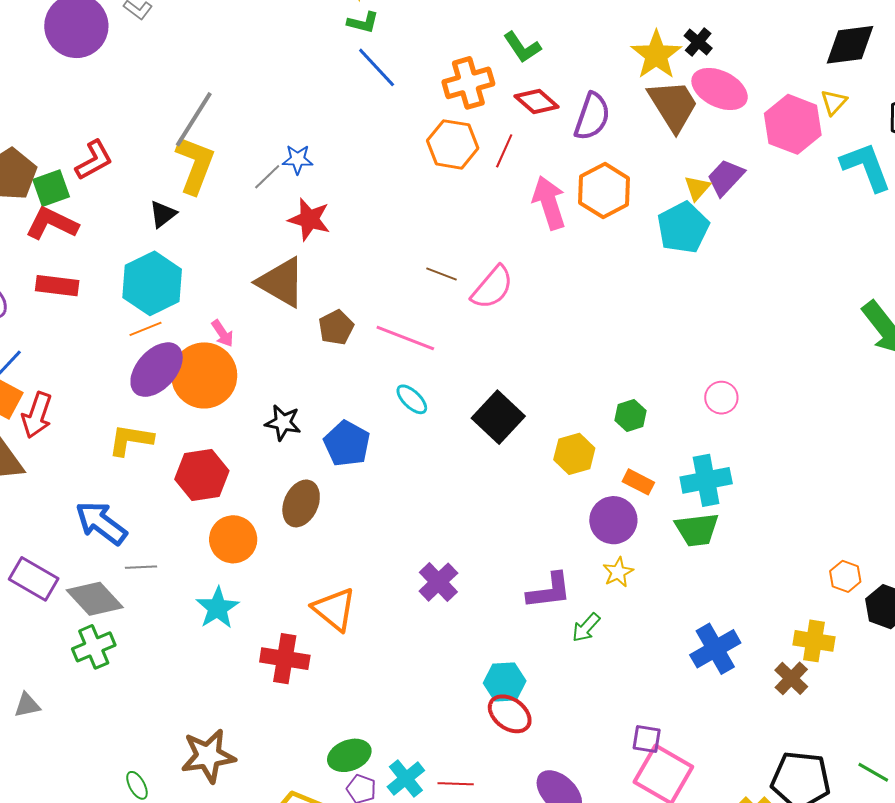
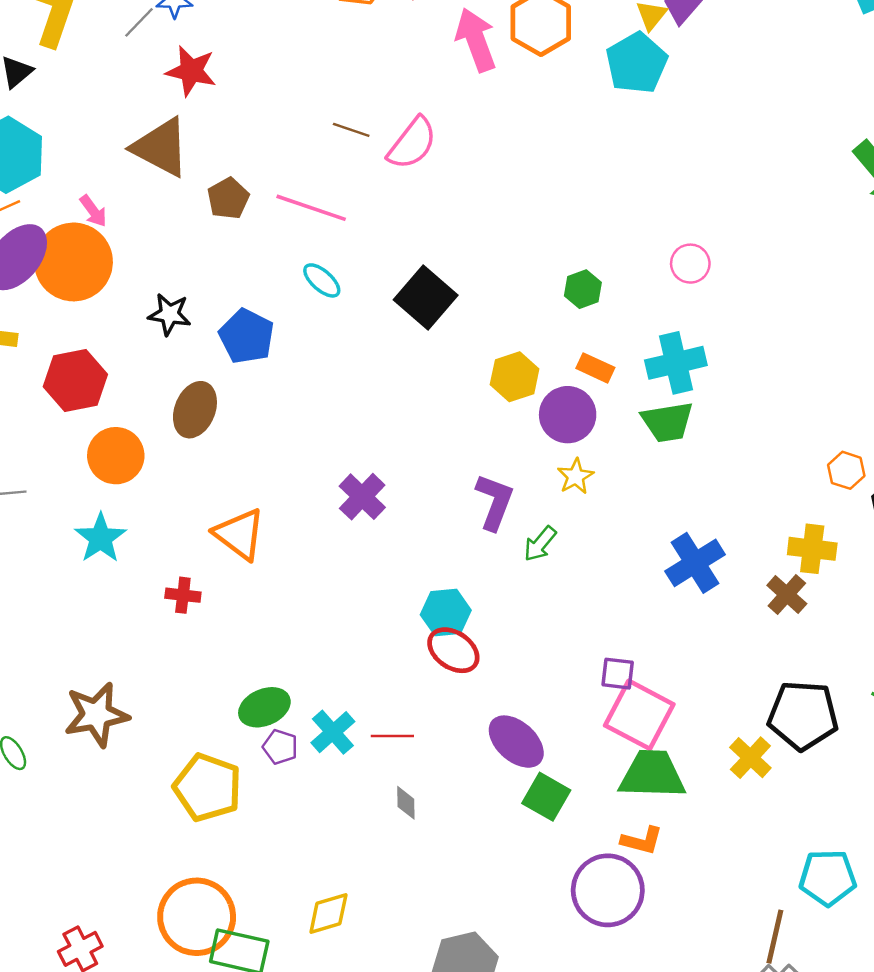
yellow hexagon: (574, 454) -> (515, 377), moved
purple L-shape: (549, 591) -> (495, 502), turned -60
red cross: (285, 659) -> (183, 595), size x0.6

